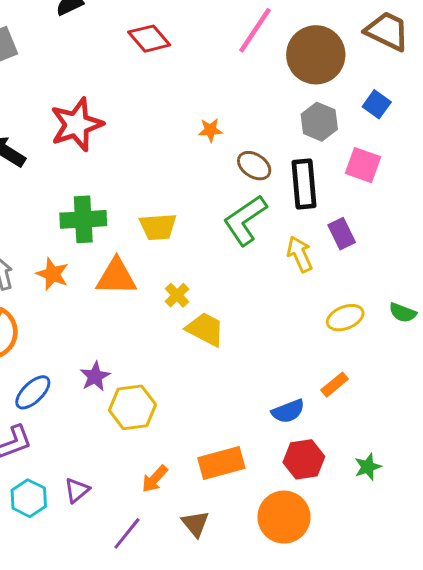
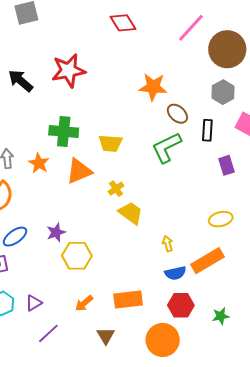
orange star: (210, 130) -> (153, 87), size x1.8
black rectangle: (304, 184) -> (207, 130), size x0.7
yellow arrow: (300, 254) -> (168, 244), moved, size x0.7
orange triangle: (116, 277) -> (79, 171), turned -32
orange rectangle: (335, 385) -> (208, 261), size x1.8
purple line: (127, 533) -> (48, 333), moved

